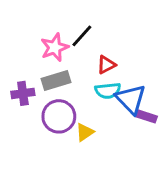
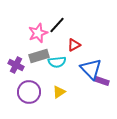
cyan semicircle: (108, 91) -> (57, 62), moved
purple cross: (23, 93) -> (16, 65), turned 35
purple circle: (59, 116) -> (29, 92), moved

